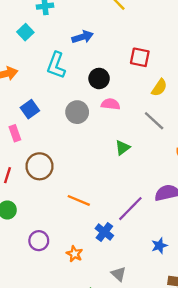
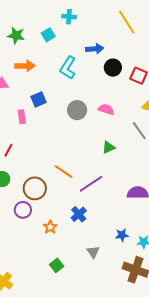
black circle: (99, 78) -> (113, 68), moved
brown circle: (39, 166) -> (35, 188), moved
orange line: (79, 200) -> (63, 172), moved
purple line: (130, 209) -> (91, 184), moved
gray triangle: (119, 274) -> (93, 252), moved

